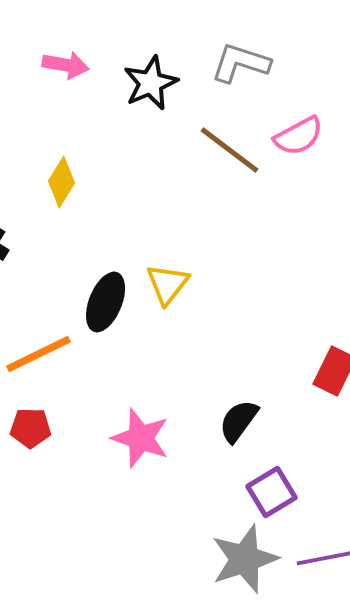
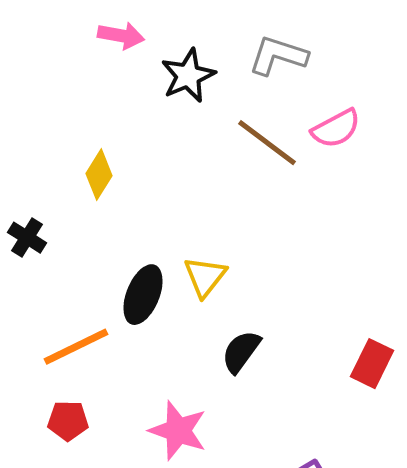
pink arrow: (66, 65) -> (121, 36), moved
black semicircle: (239, 421) -> (241, 352), moved

